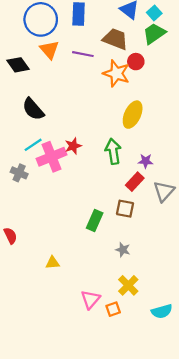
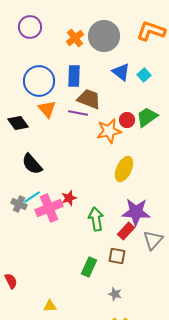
green trapezoid: (154, 33) -> (147, 117), moved
brown trapezoid: (115, 39) -> (89, 99), moved
orange star: (116, 73) -> (109, 131), turned -30
green arrow: (113, 151) -> (96, 219), moved
purple star: (146, 161) -> (136, 212), size x2.0
gray cross: (19, 173) -> (19, 204), moved

